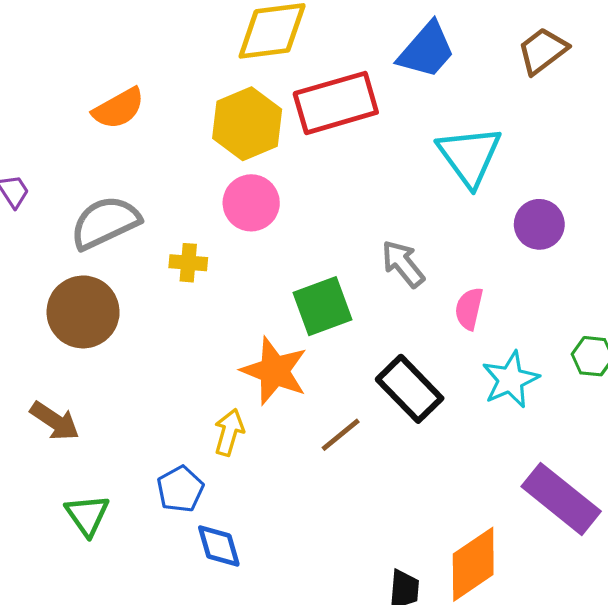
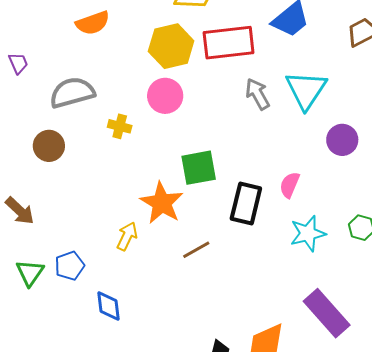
gray arrow: (403, 264) -> (258, 94), moved
brown circle: (83, 312) -> (49, 146), size x0.7
black rectangle: (410, 389) -> (246, 203), moved, turned 48
blue pentagon: (180, 489) -> (70, 266), moved

